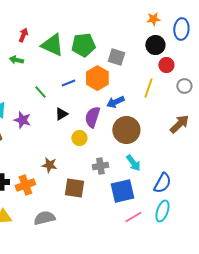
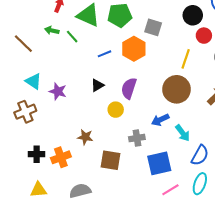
green line: (40, 92) -> (72, 37), moved
blue arrow: (115, 102) -> (160, 120), moved
brown circle: (126, 130) -> (177, 89), moved
cyan arrow: (133, 163) -> (183, 133), moved

